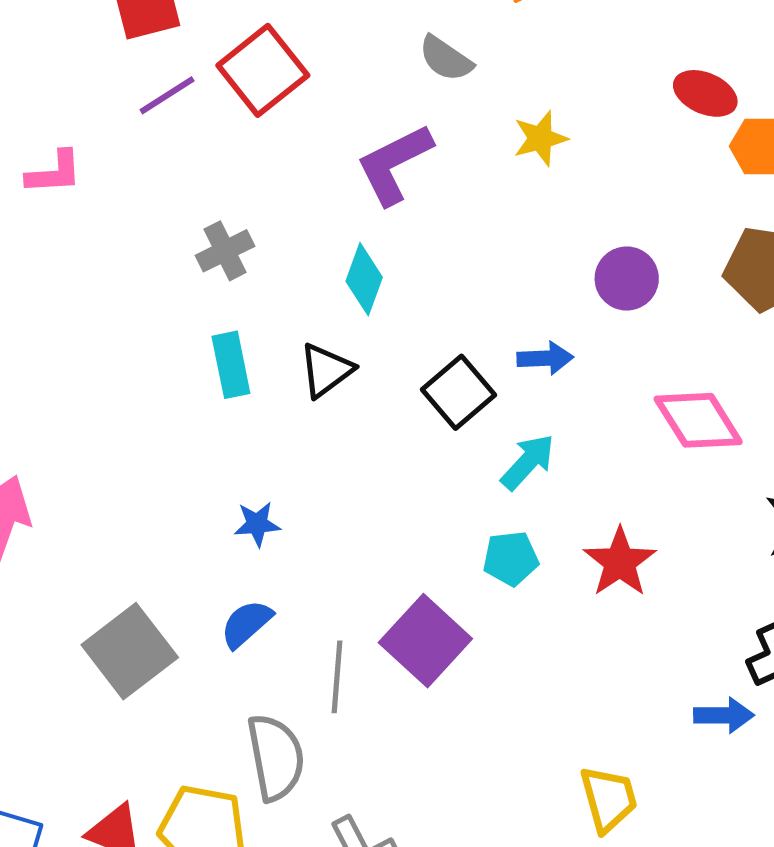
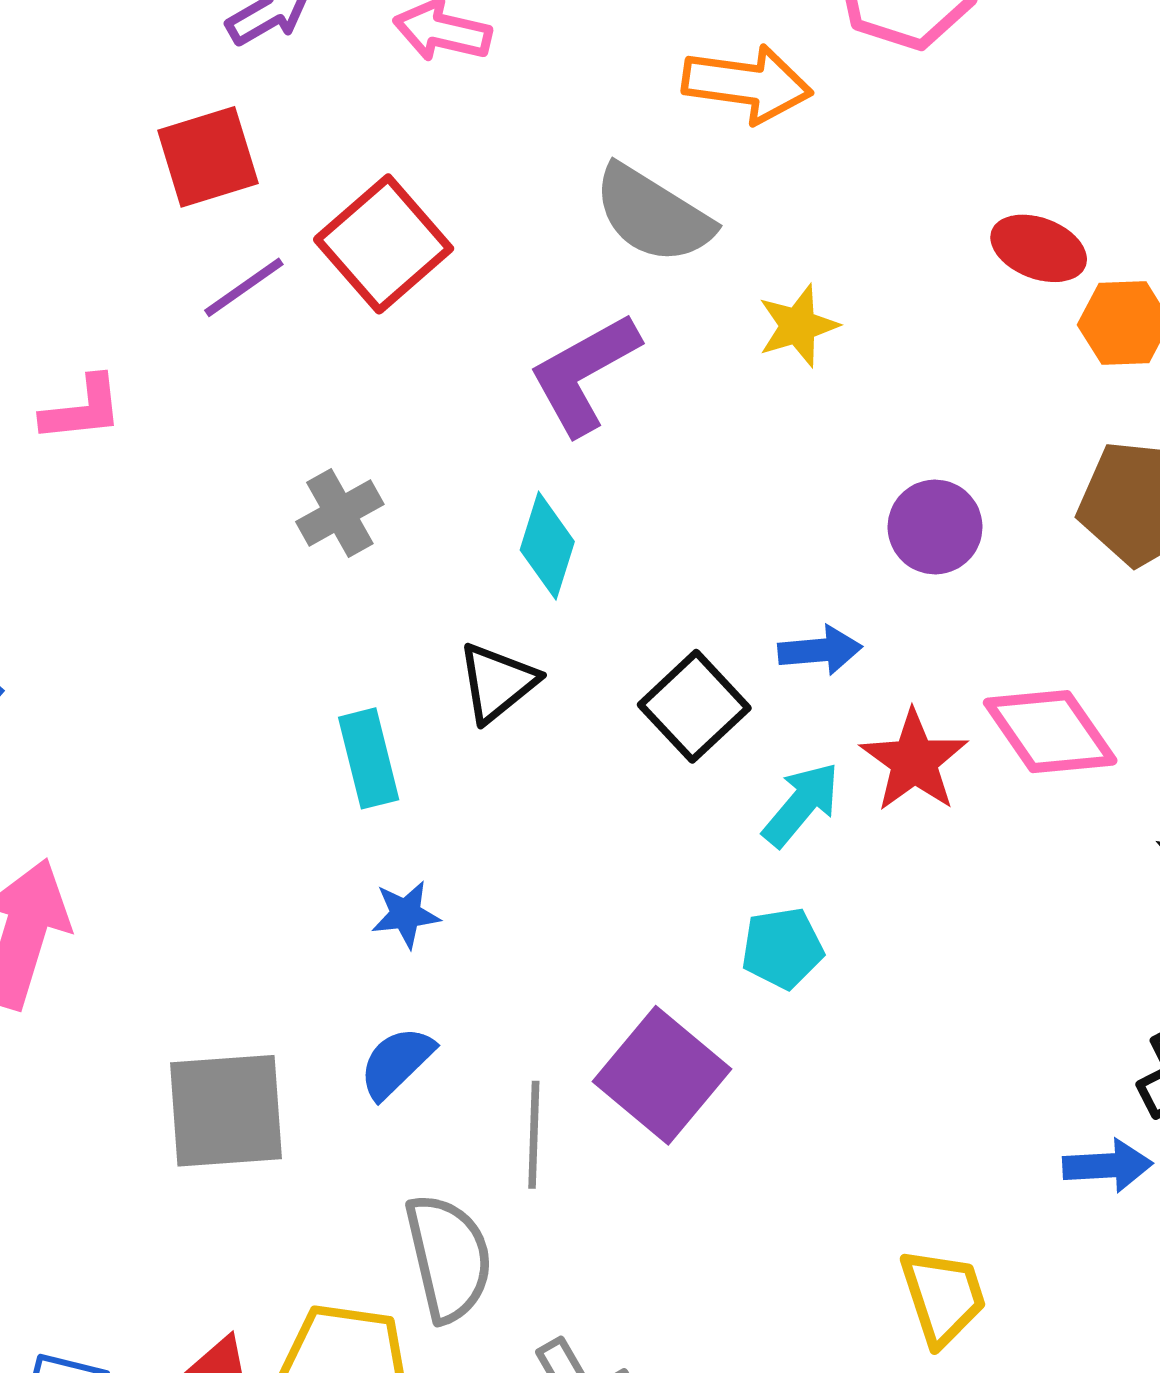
gray semicircle: (446, 59) -> (653, 214), size x1.5
cyan rectangle: (231, 365) -> (369, 758), moved
red star: (620, 562) -> (914, 761), moved
gray square: (130, 651) -> (226, 1111), turned 36

